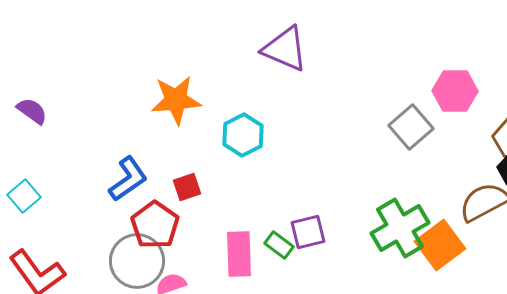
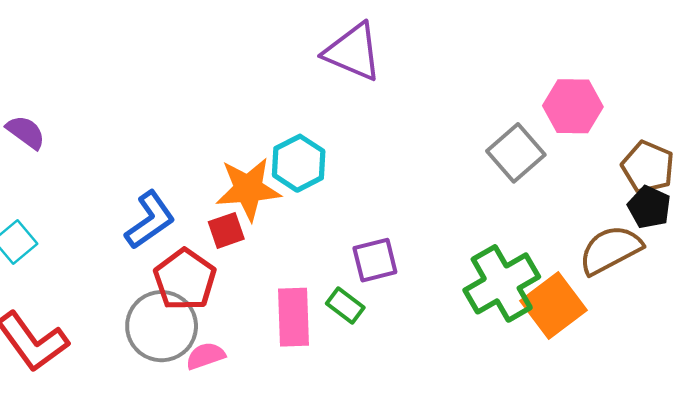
orange star: (176, 100) -> (248, 189), moved
purple square: (308, 232) -> (375, 260), moved

